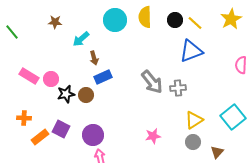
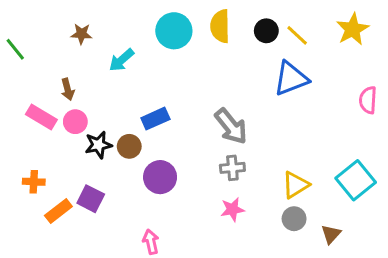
brown arrow: (94, 58) -> (68, 89), moved
gray cross: (178, 88) -> (232, 168), moved
purple circle: (93, 135) -> (160, 177), moved

